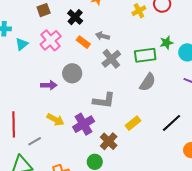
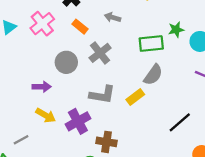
gray arrow: (103, 36) -> (113, 17), moved
gray cross: (111, 59) -> (100, 53), moved
purple arrow: (49, 85) -> (42, 87), moved
yellow rectangle: (133, 123) -> (135, 97), moved
brown cross: (109, 141) -> (107, 142), turned -36

